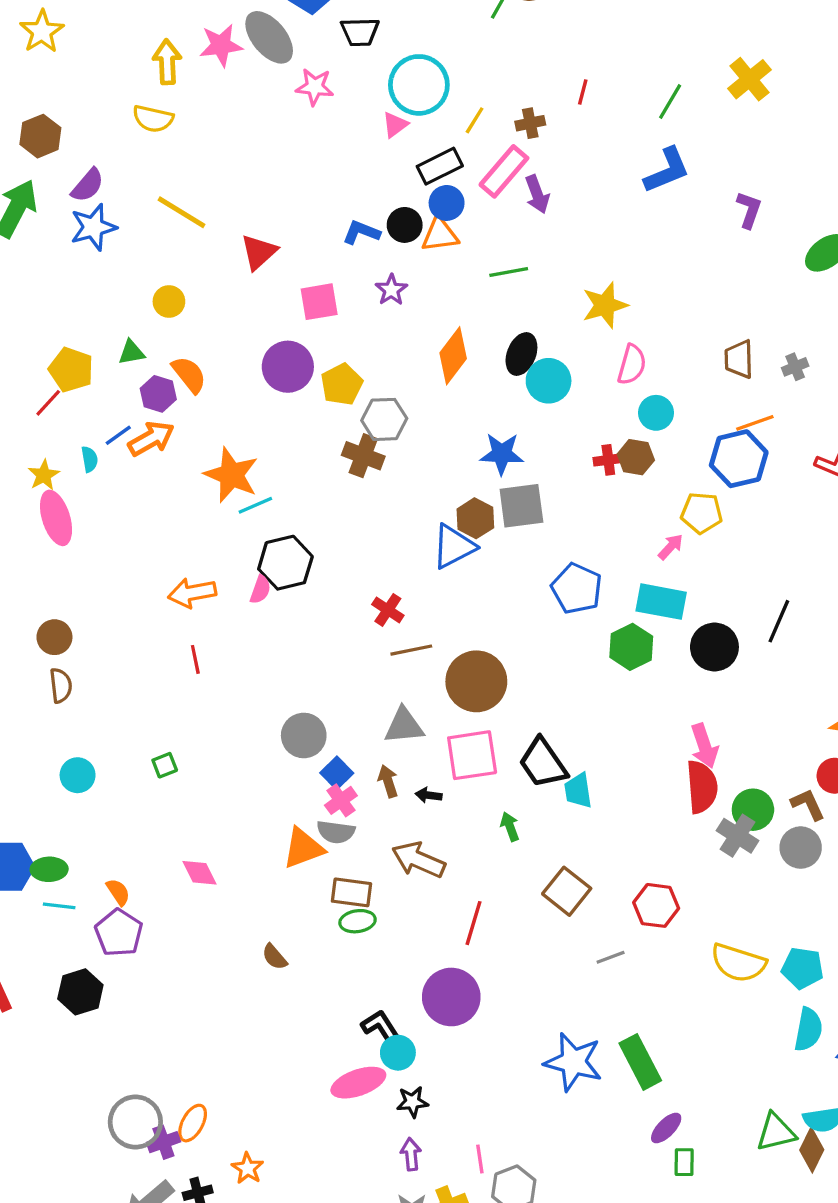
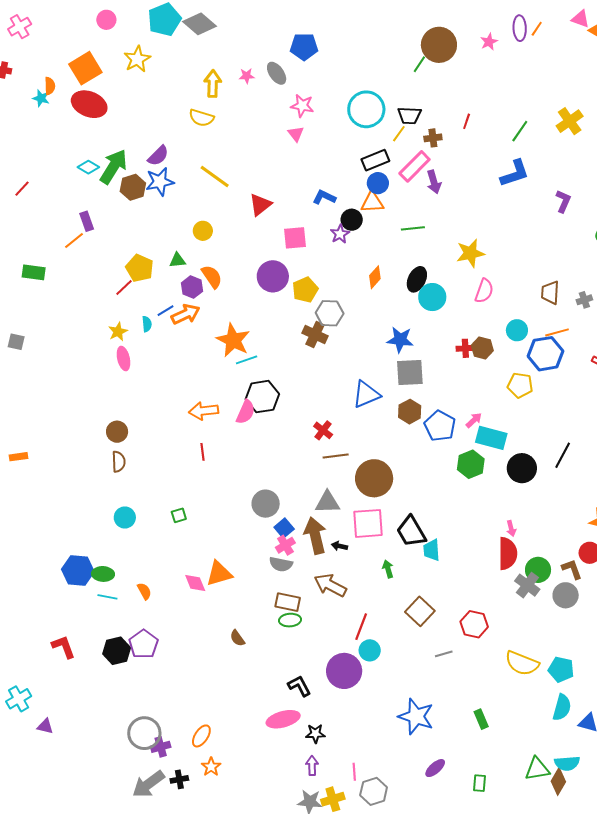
black trapezoid: (360, 32) -> (409, 115), moved
gray ellipse: (269, 37) -> (277, 73), size x0.7
pink star: (221, 45) -> (247, 76), size x0.6
pink triangle: (395, 125) -> (296, 134), moved, turned -36
brown hexagon: (40, 136) -> (133, 187), moved
black circle: (405, 225) -> (352, 220), moved
orange diamond: (453, 356) -> (375, 277), size x0.7
cyan circle: (656, 413) -> (517, 330), moved
pink ellipse: (56, 518) -> (123, 358), size x0.7
brown hexagon: (475, 518) -> (410, 412), moved
pink arrow: (671, 547) -> (474, 420), moved
pink semicircle: (260, 590) -> (246, 412), size x1.4
pink arrow: (704, 746) -> (511, 528), size x0.6
brown arrow: (388, 781) -> (315, 536), size x1.8
orange triangle: (303, 848) -> (219, 574), moved
purple pentagon: (119, 933) -> (143, 644), moved
cyan circle: (398, 1053) -> (370, 650), moved
green rectangle: (640, 1062) -> (481, 719), moved, size x0.6
orange ellipse: (193, 1123) -> (201, 736), moved
purple ellipse: (666, 1128) -> (435, 768), moved

